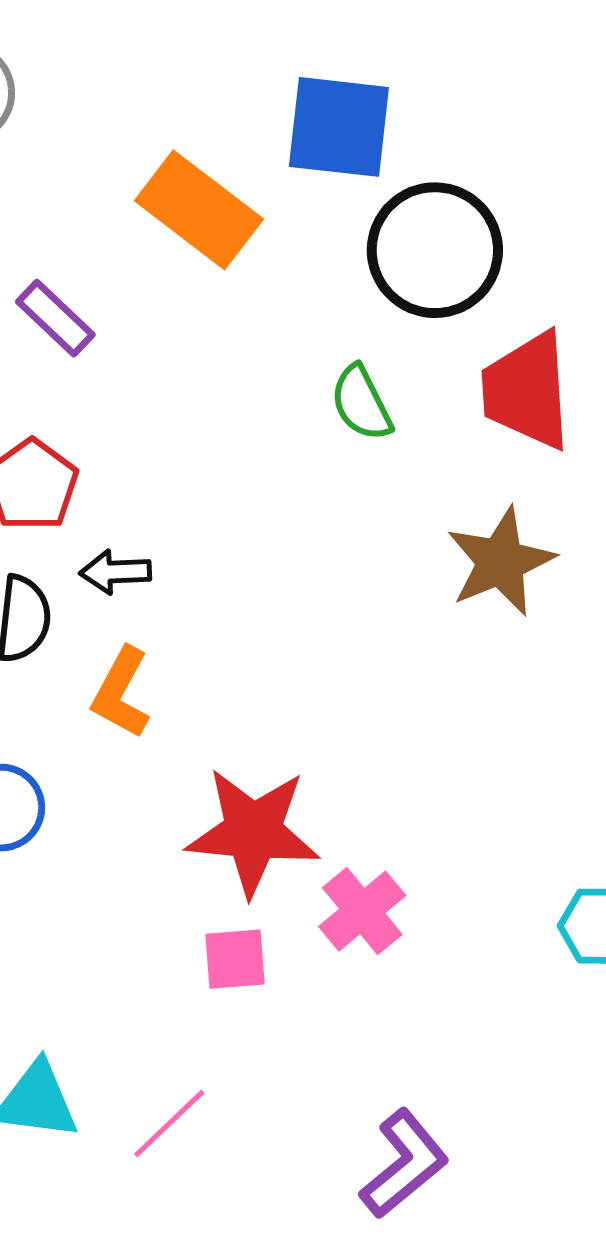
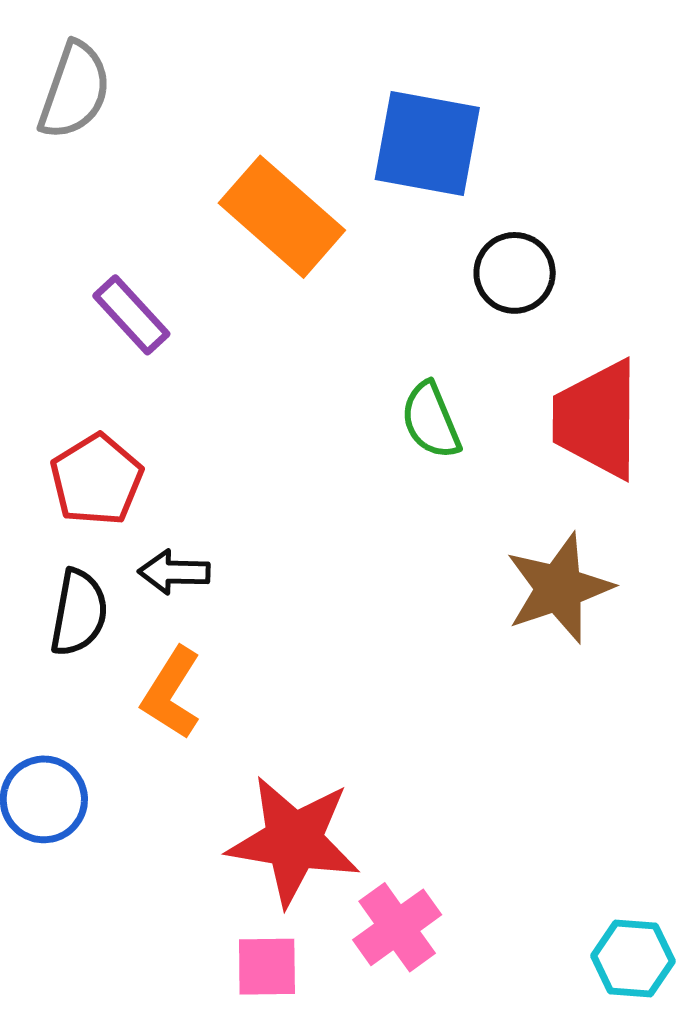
black circle: (435, 250) -> (515, 273), size x0.6

